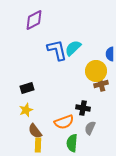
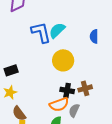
yellow circle: (96, 71) -> (63, 60), moved
brown cross: (101, 84) -> (85, 88), moved
orange semicircle: (64, 122) -> (59, 104), moved

